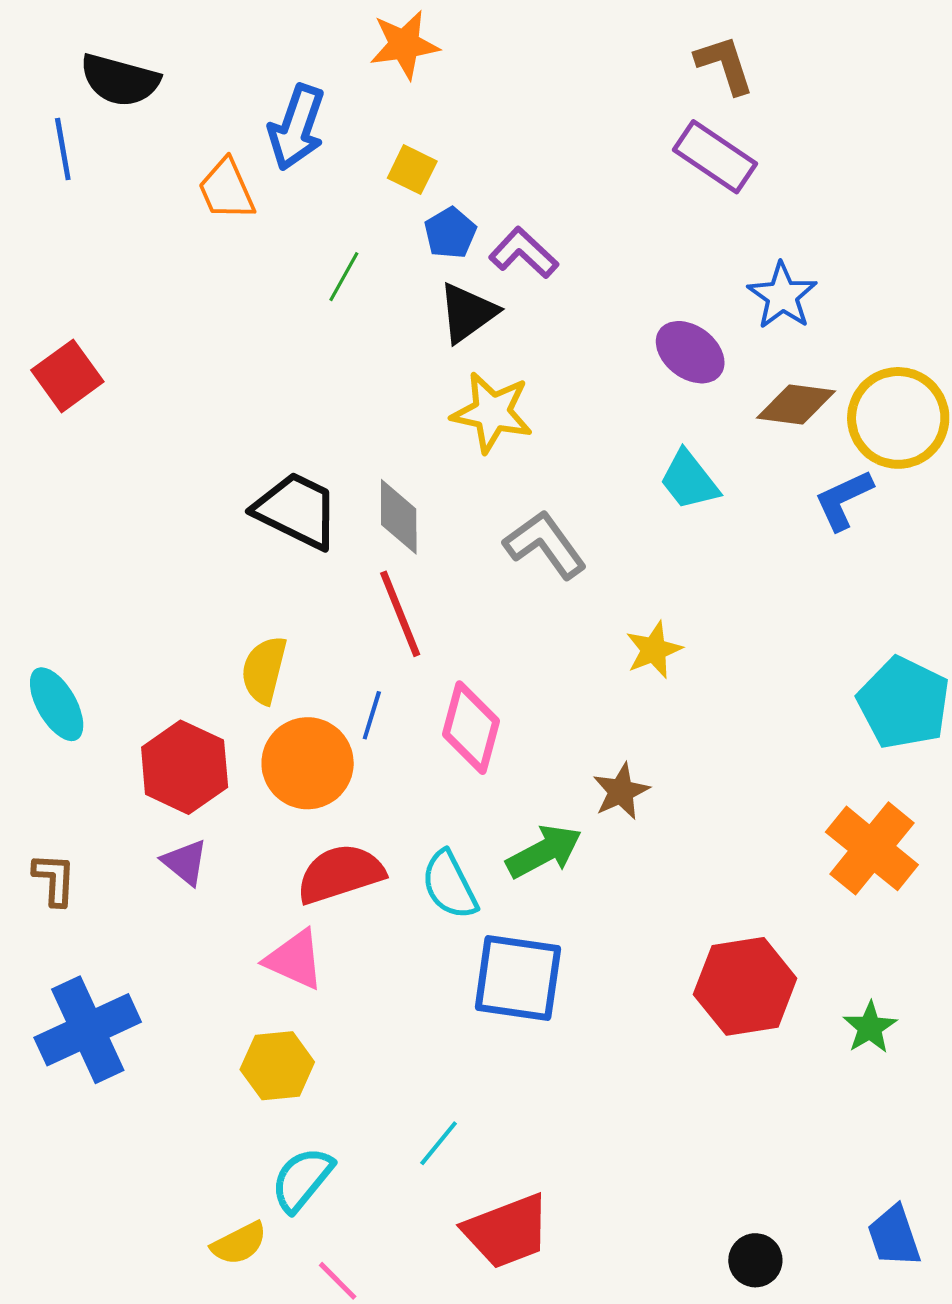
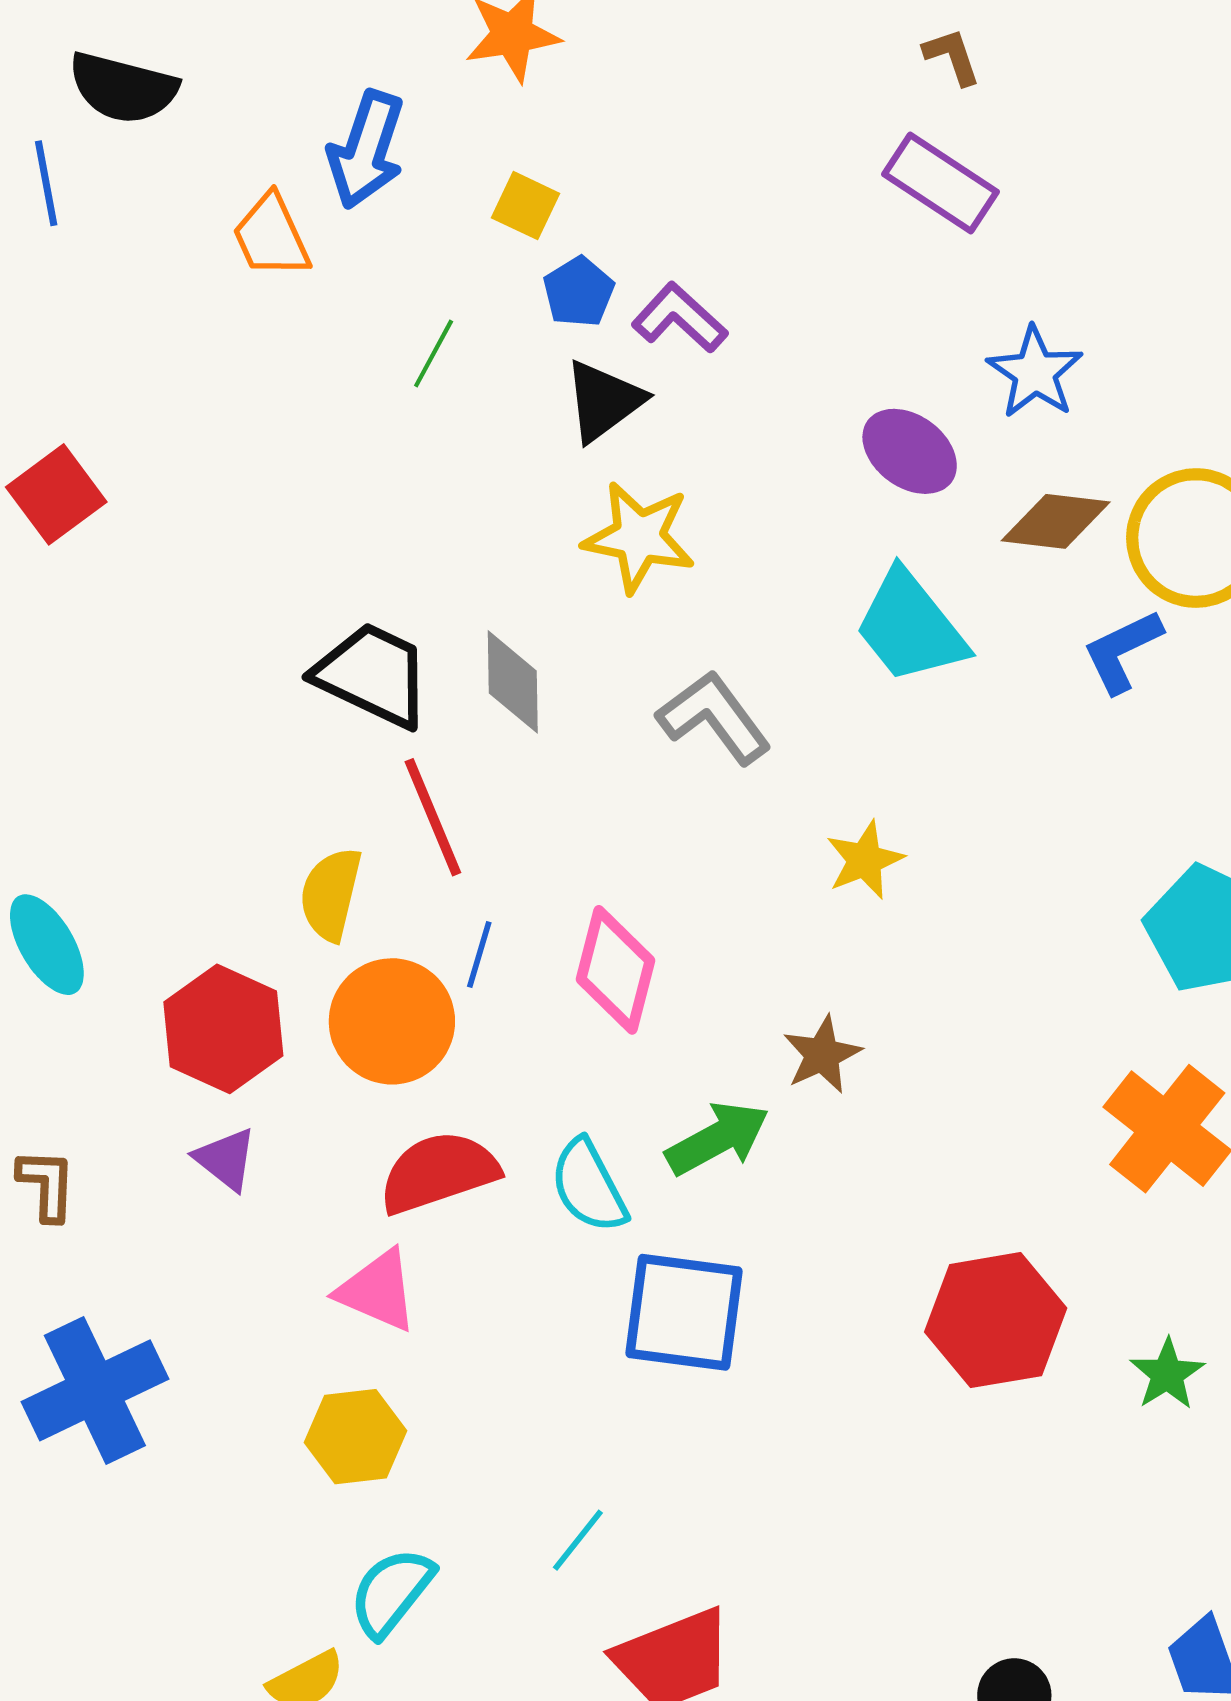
brown L-shape: (725, 65) -> (952, 56), size x0.7
cyan trapezoid: (689, 480) -> (910, 627), size x1.4
red line: (400, 614) -> (433, 817), moved

